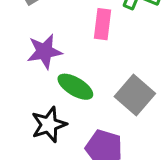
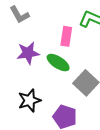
green ellipse: (75, 87) -> (58, 63), moved

